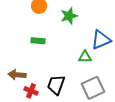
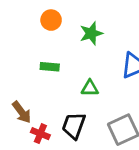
green triangle: (85, 57) -> (90, 88), moved
brown arrow: (17, 75) -> (22, 112), turned -132

